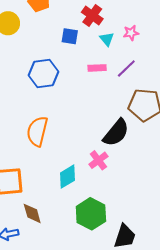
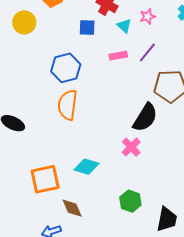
orange semicircle: (37, 131) -> (68, 105), moved
cyan diamond: (67, 177) -> (87, 167), moved, turned 55
green hexagon: (91, 214) -> (130, 201), size x0.7

